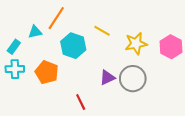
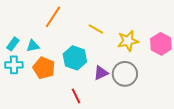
cyan triangle: (35, 32) -> (33, 46), moved
cyan hexagon: (73, 46) -> (75, 58), moved

